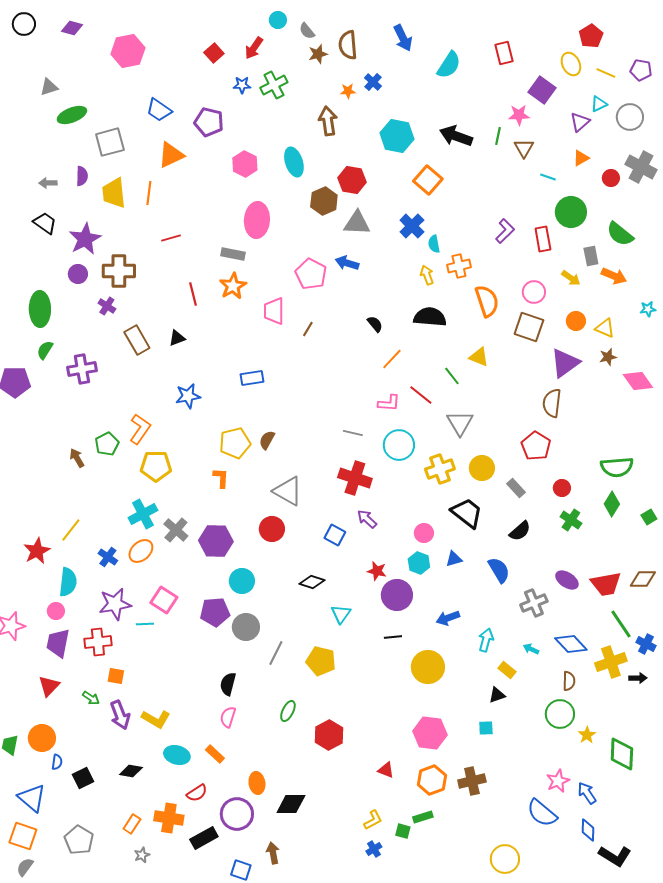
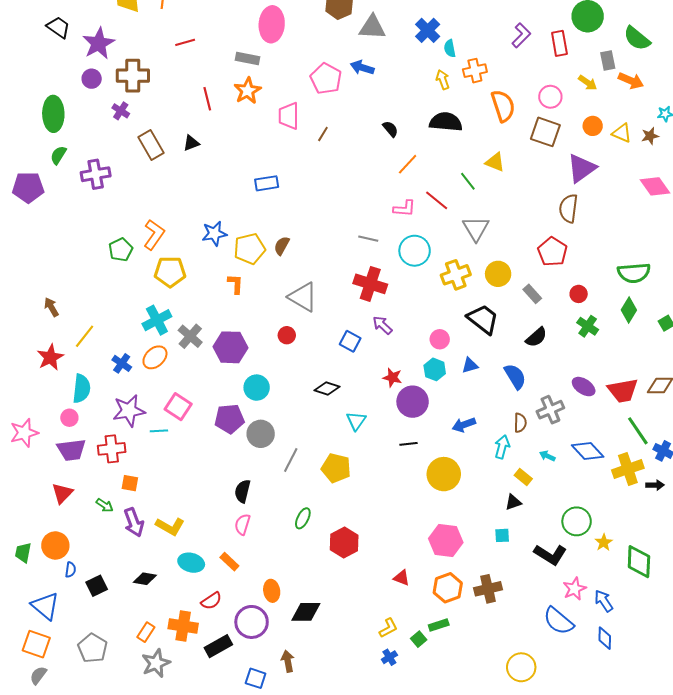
brown star: (608, 357) -> (650, 136), moved
blue star: (188, 396) -> (214, 234), moved
brown arrow: (77, 458) -> (51, 307), moved
red circle: (272, 529) -> (287, 335), size x0.7
purple trapezoid: (58, 643) -> (71, 450), turned -108
brown semicircle: (569, 681) -> (520, 423), moved
green square: (403, 831) -> (419, 639), turned 35
gray star: (142, 855) -> (156, 663), size x1.8
black L-shape: (615, 856) -> (550, 555), moved

